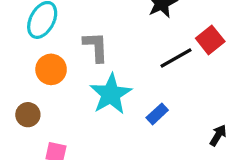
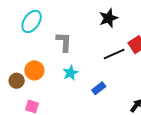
orange circle: (51, 69) -> (34, 70), moved
cyan star: (111, 94) -> (70, 73), size x0.6

